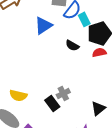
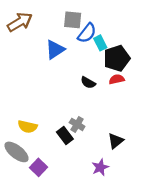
black semicircle: (72, 45) -> (88, 83), moved
gray cross: (63, 93) -> (77, 124), turned -32

